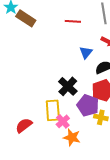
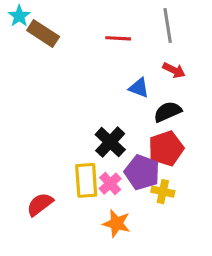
blue triangle: (86, 52) -> (139, 88), turned -48
pink cross: (63, 121) -> (110, 184), moved

